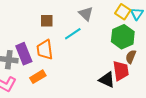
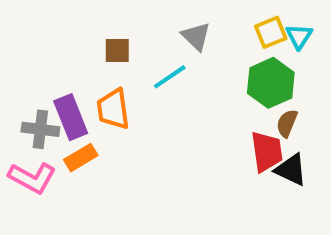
yellow square: (123, 12) -> (271, 32), turned 35
orange rectangle: (38, 77) -> (81, 158), moved
black triangle: (107, 80) -> (291, 170), moved

